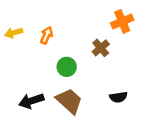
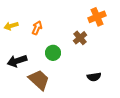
black arrow: (31, 101) -> (17, 61), moved
brown trapezoid: (69, 101) -> (39, 80), moved

